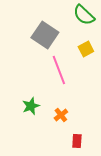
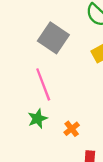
pink line: (59, 70) -> (43, 84), moved

